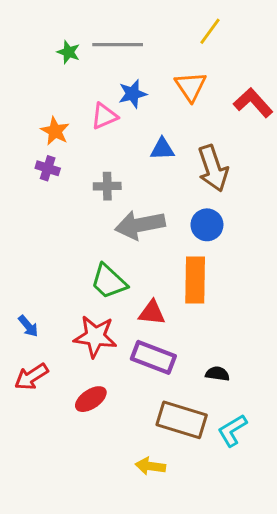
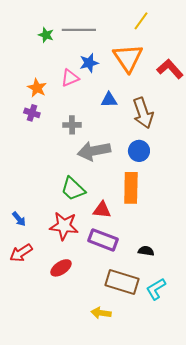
orange triangle: (191, 86) -> (128, 58), size x1.4

